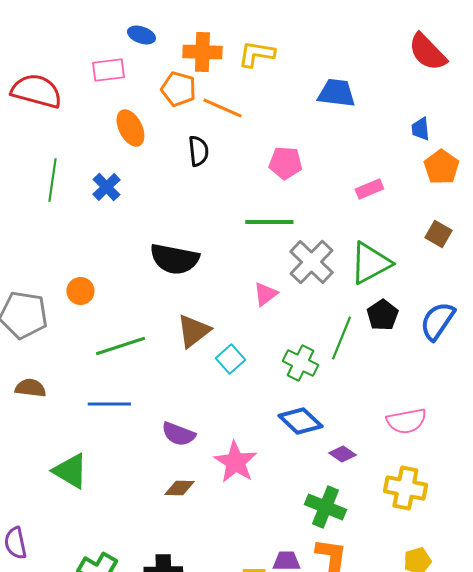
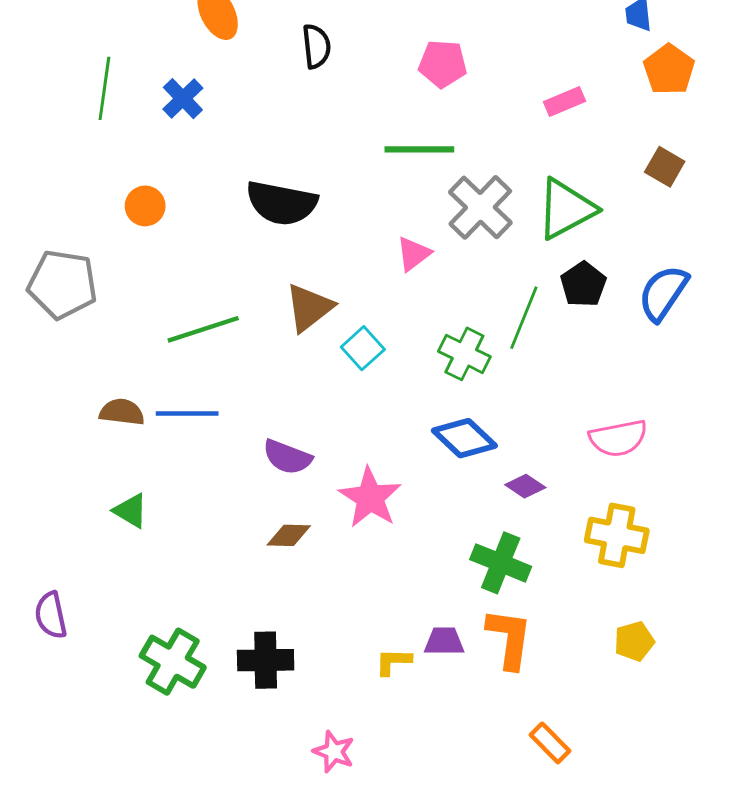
orange circle: (80, 291) -> (145, 206), moved
brown semicircle: (30, 388) -> (122, 412), moved
green triangle: (70, 471) -> (131, 511), size x0.7

